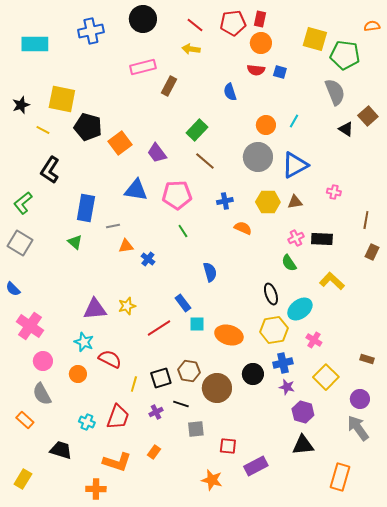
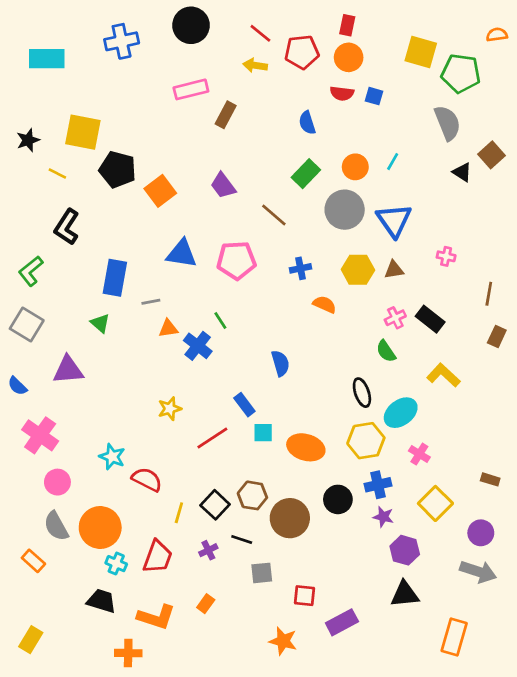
red pentagon: (233, 23) -> (302, 52), moved
green rectangle: (197, 130) -> (306, 174), moved
purple trapezoid: (157, 153) -> (223, 186), moved
blue triangle: (295, 165) -> (394, 220), turned -36
green line: (183, 231) -> (220, 320), moved
black rectangle: (322, 239) -> (430, 319), turned 35
blue cross: (148, 259) -> (198, 346), size x1.5
purple triangle: (95, 309) -> (68, 370), moved
orange circle: (78, 374) -> (100, 527), moved, size x1.8
black square: (161, 378) -> (215, 505), turned -30
gray arrow: (358, 428) -> (478, 572), turned 144
black trapezoid: (61, 450) -> (102, 601), moved

